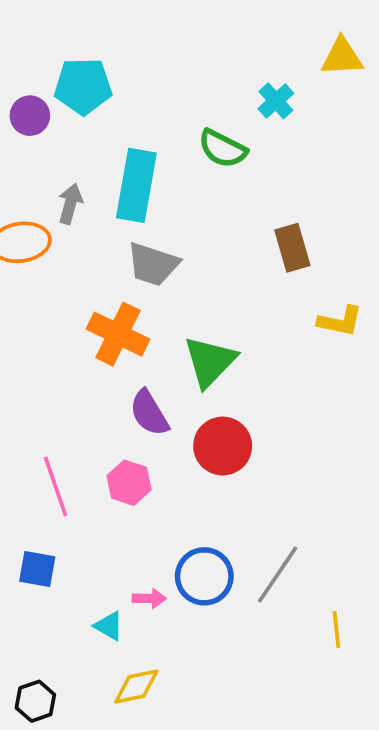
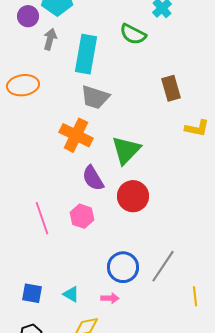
gray arrow: (70, 204) -> (50, 39), moved
blue square: (37, 569) -> (32, 293), moved
pink arrow: (149, 598) -> (110, 298), moved

